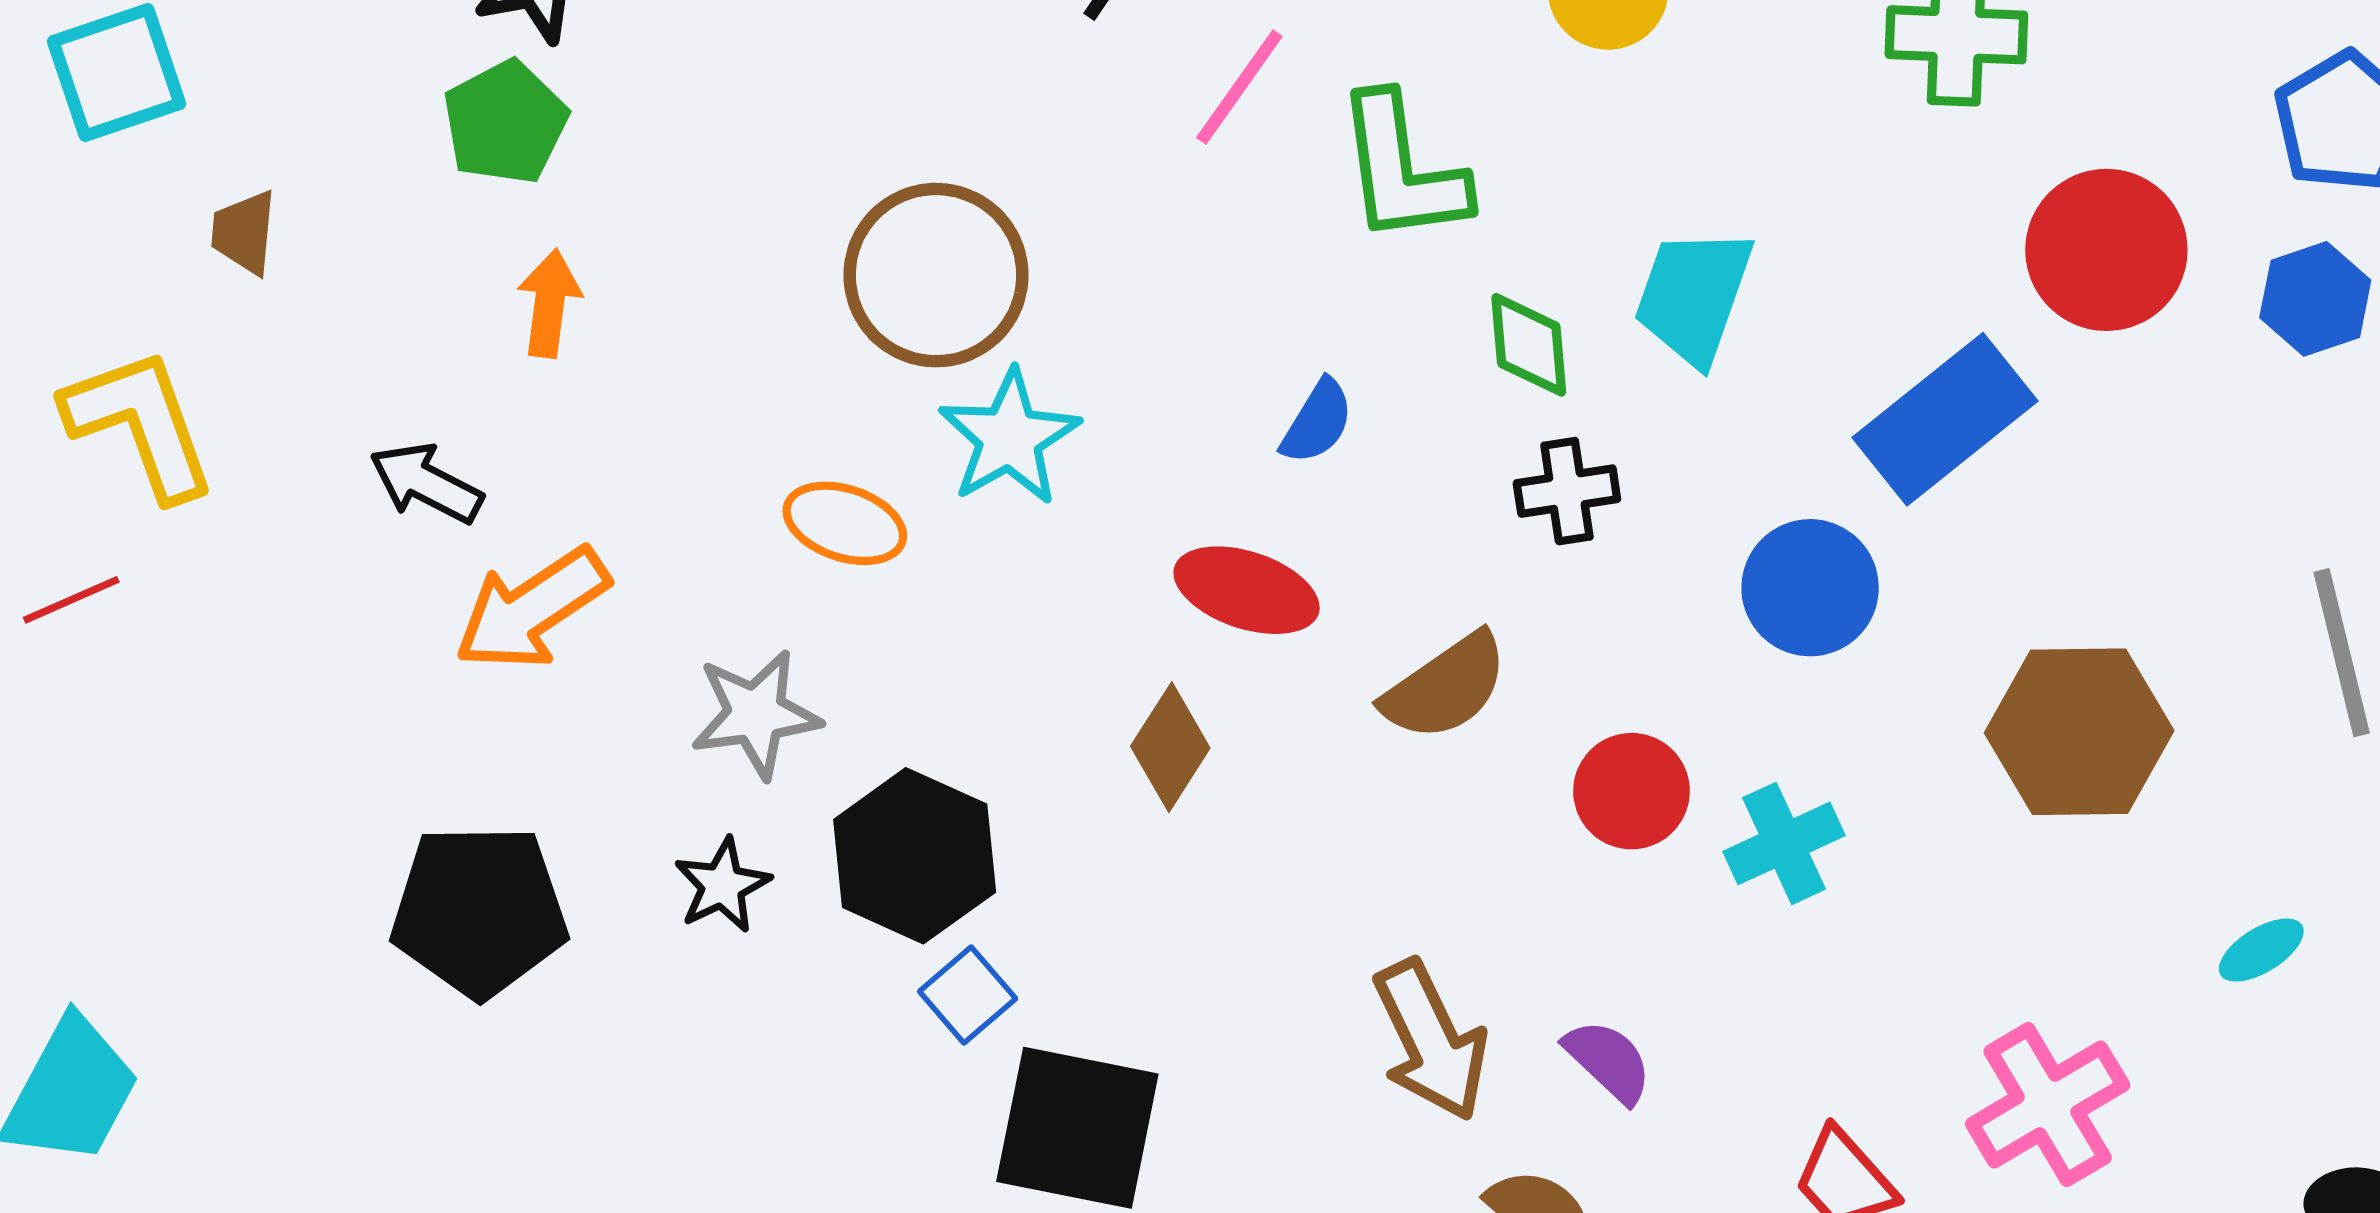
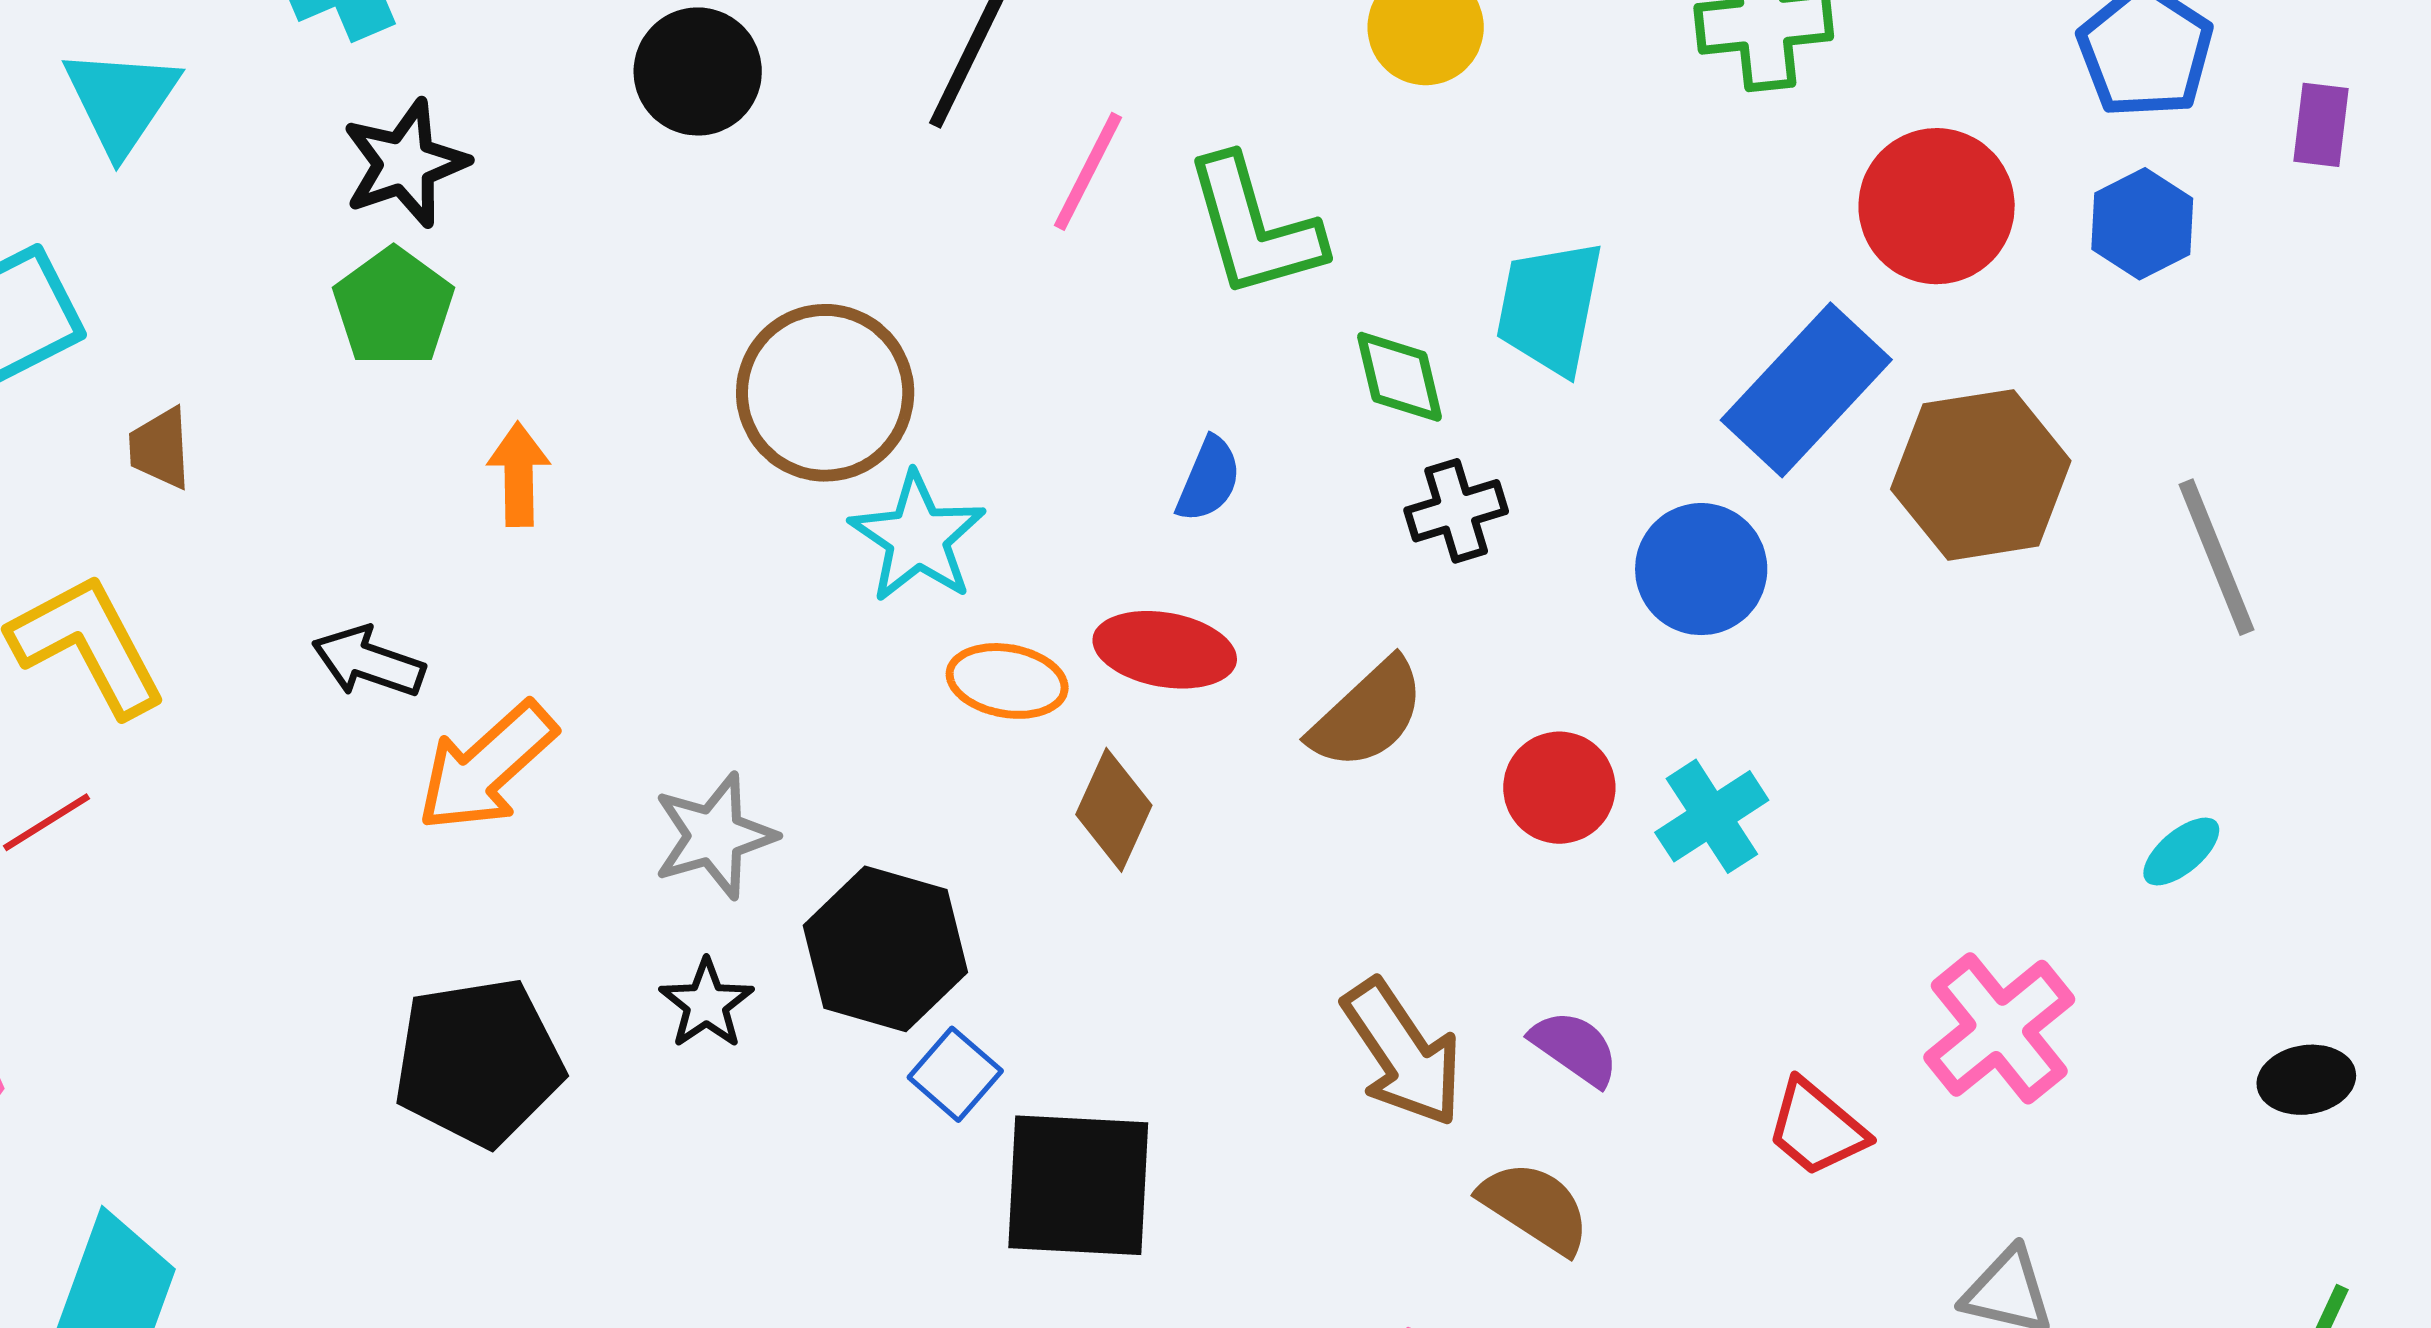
orange arrow: (549, 303) -> (519, 474), moved
orange ellipse: (845, 523) -> (1007, 681), moved
brown hexagon: (2079, 732) -> (1981, 475), moved

